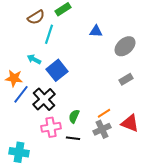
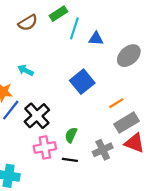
cyan line: (49, 34) -> (74, 28), moved
blue square: (57, 70) -> (82, 82), moved
gray rectangle: (126, 79) -> (127, 123), moved, size x1.5
orange line: (104, 113) -> (116, 103), moved

